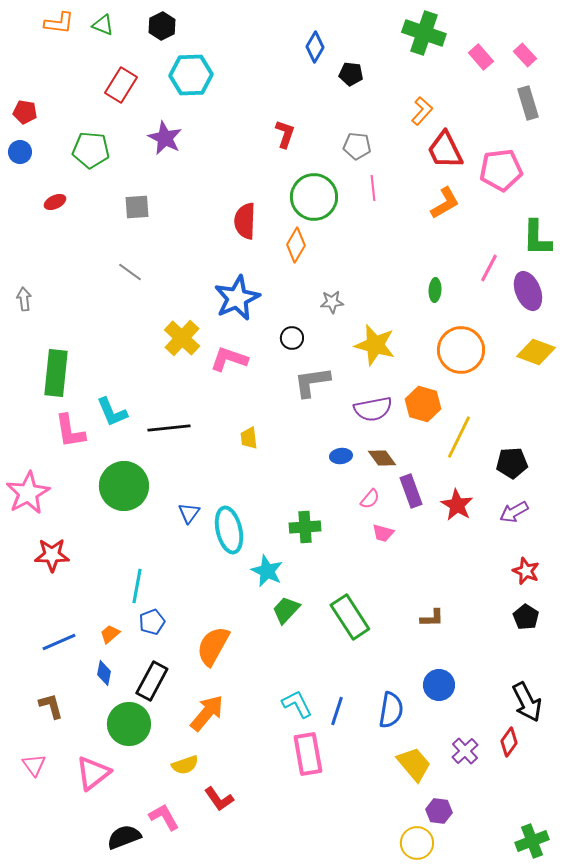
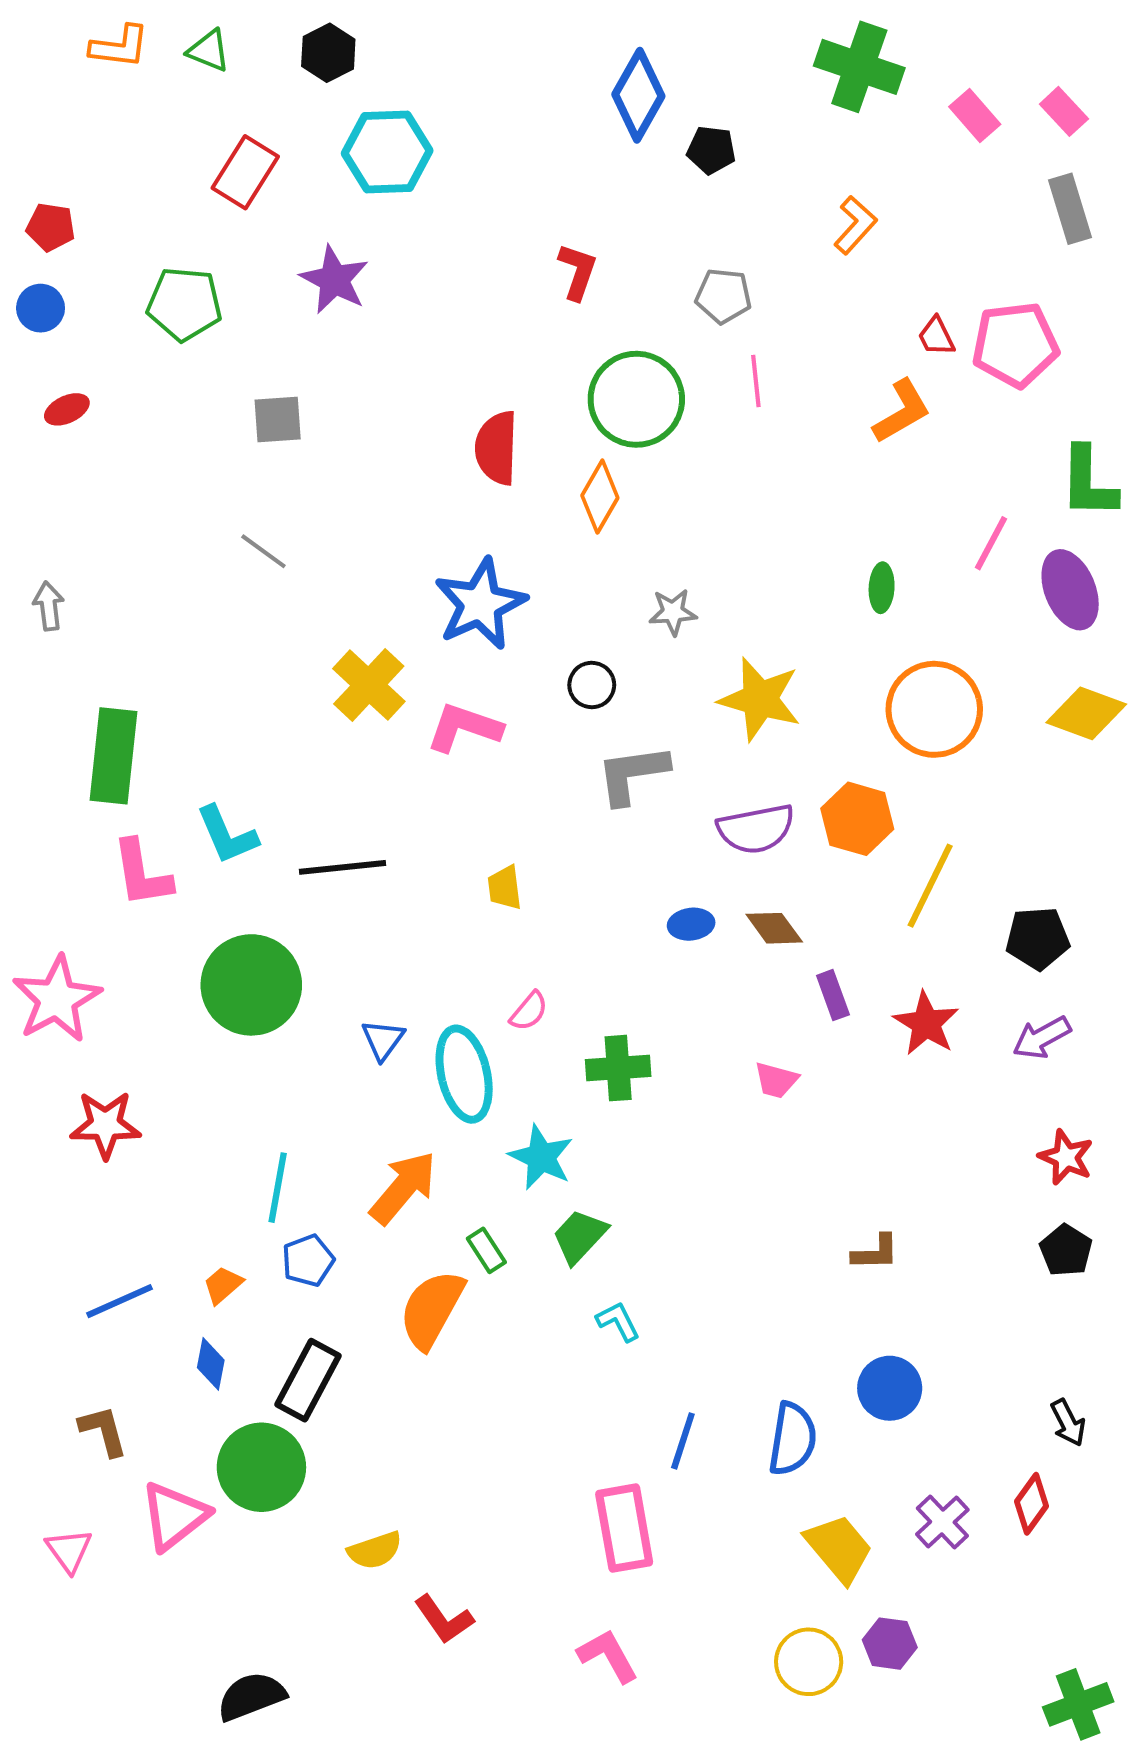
blue diamond: (315, 47) -> (638, 95), size x1.4
red trapezoid: (445, 150) -> (936, 336), moved, size x0.5
red ellipse: (55, 202) -> (67, 409), moved
purple rectangle: (411, 491) -> (833, 995), size x0.7
pink semicircle: (370, 499) -> (529, 1011), moved
green rectangle: (350, 617) -> (486, 1250), moved, size x0.5
black arrow: (527, 702) -> (1068, 1423), size x0.6
cyan L-shape: (297, 704) -> (618, 1321), moved, size x0.7
orange arrow: (207, 713) -> (403, 1188), moved
pink triangle: (93, 773) -> (174, 1516), moved
pink L-shape: (164, 817) -> (608, 1656), moved
yellow circle: (417, 843) -> (809, 1662), moved

